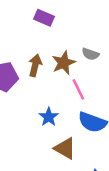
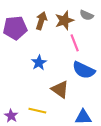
blue star: (49, 117) -> (39, 63), moved

